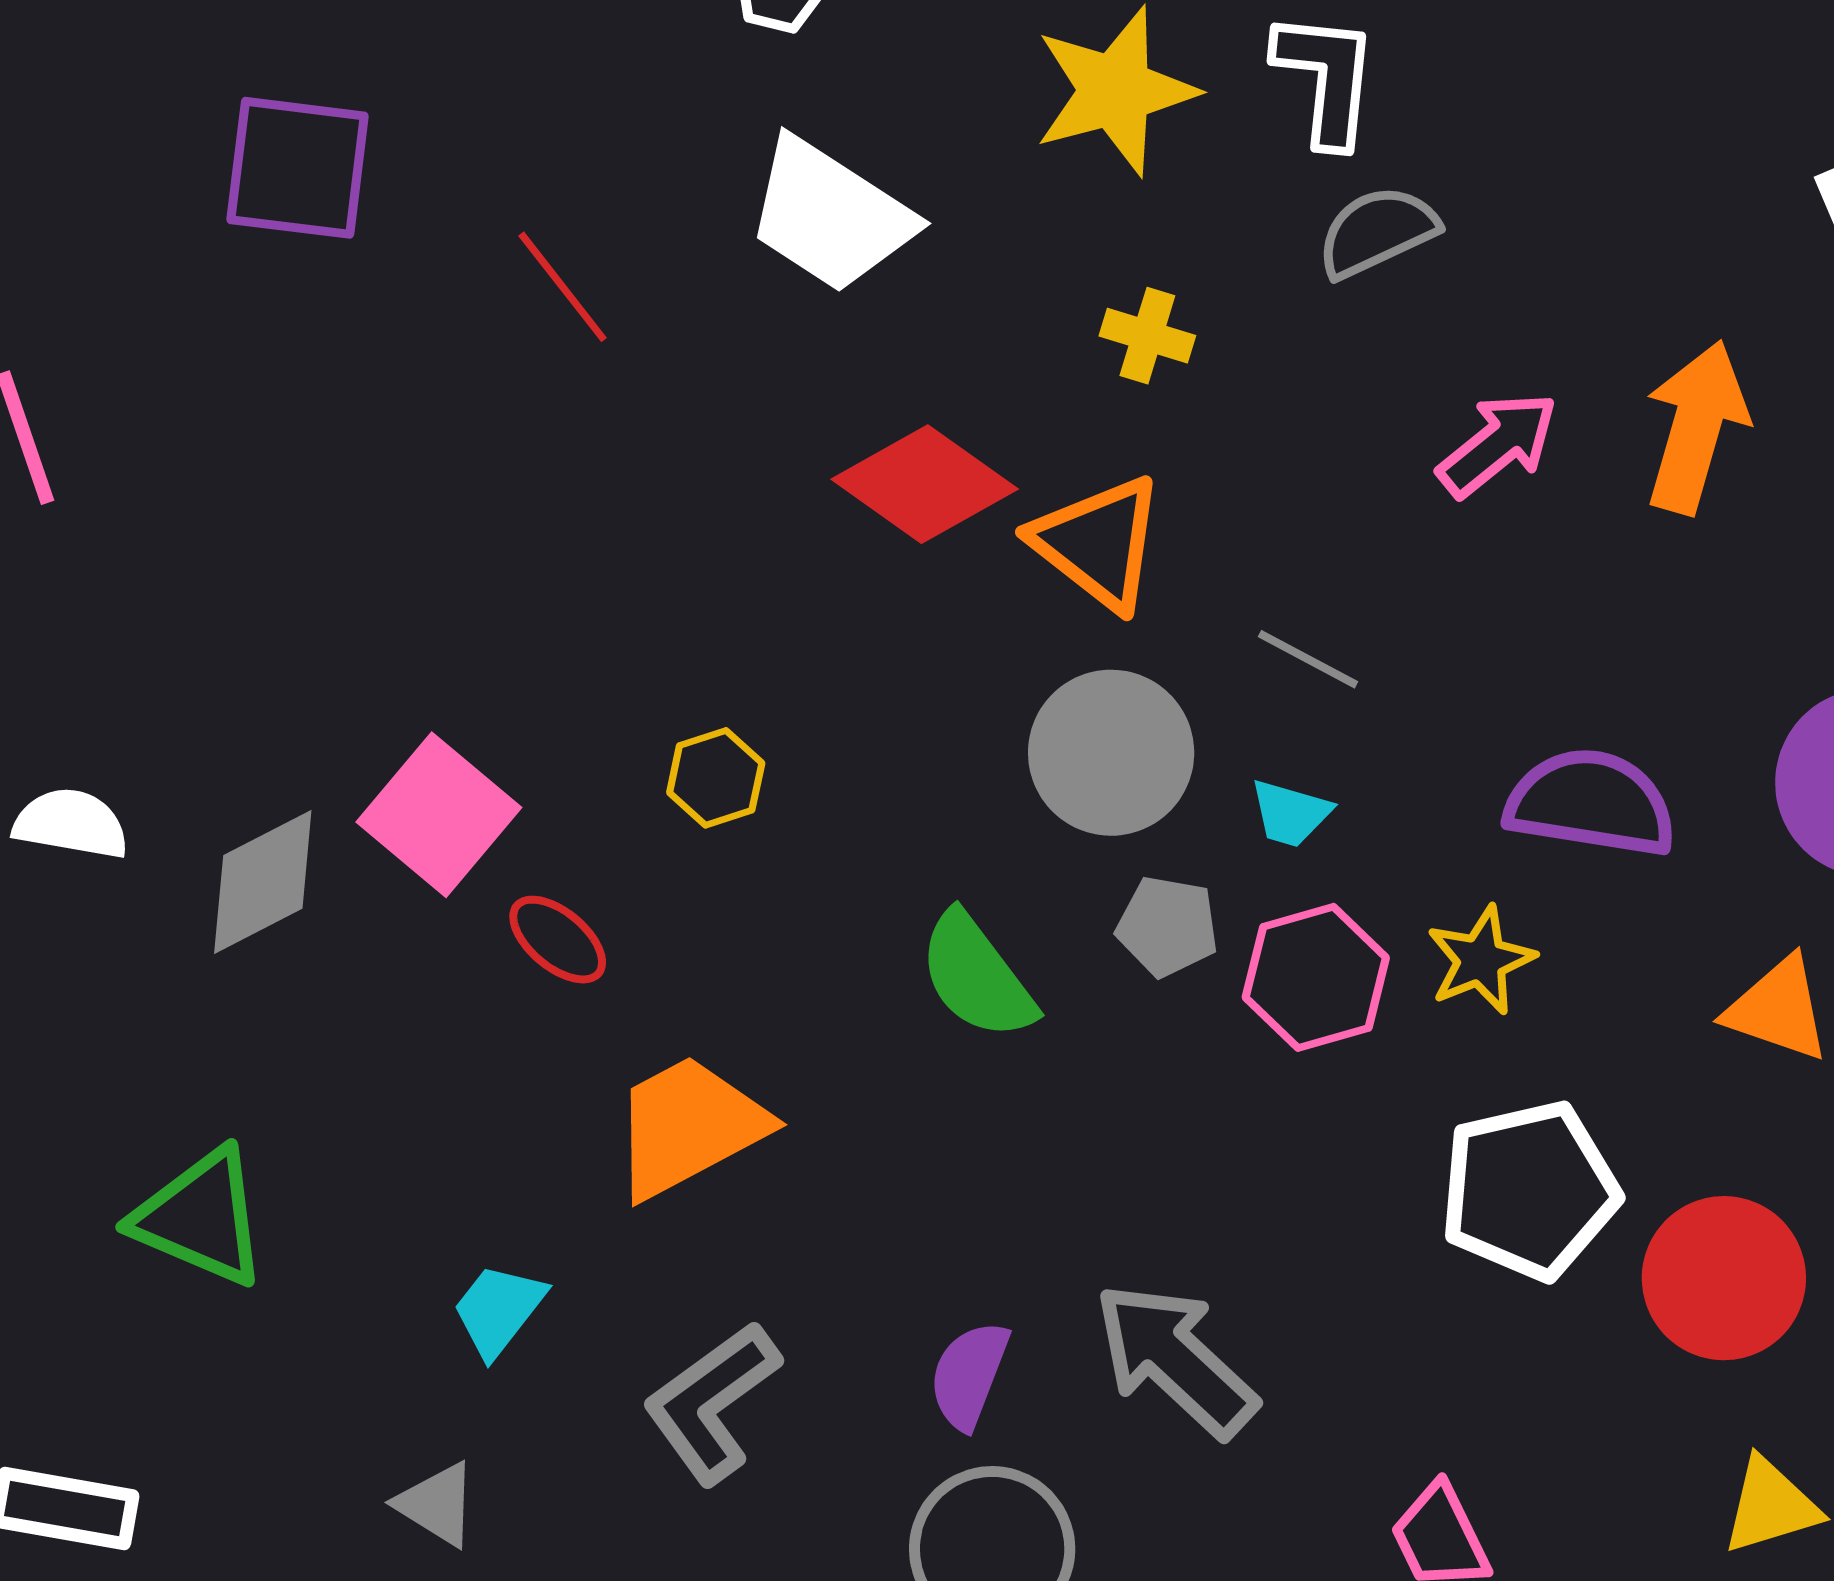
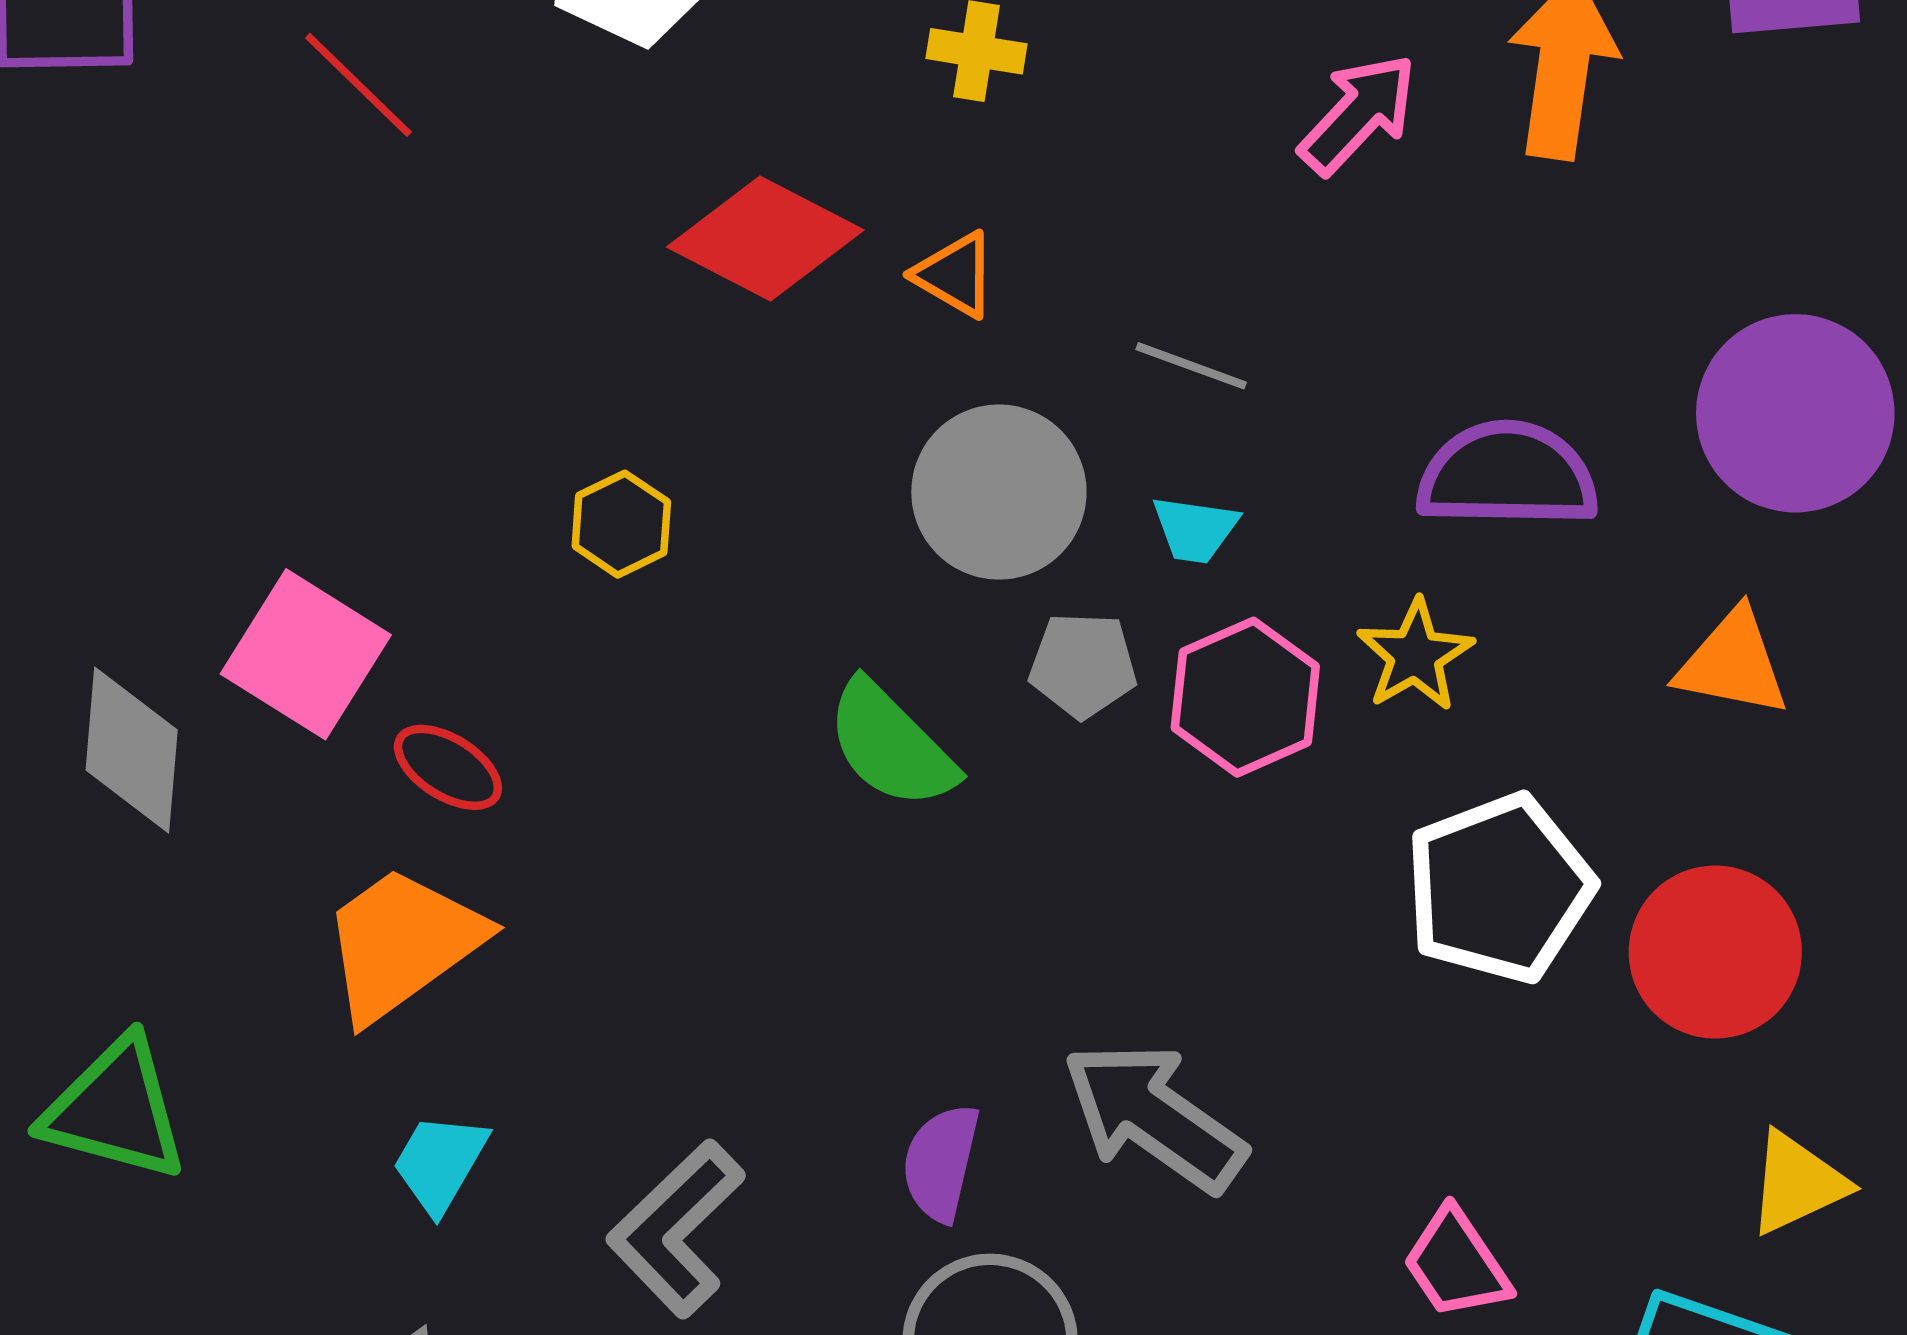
orange triangle: (1098, 543) -> (955, 275), size x0.6
yellow hexagon: (716, 778) -> (621, 524), moved
gray diamond: (263, 882) -> (132, 750), turned -50
orange trapezoid: (689, 1127) -> (402, 943), moved

